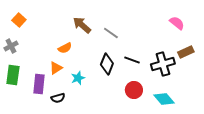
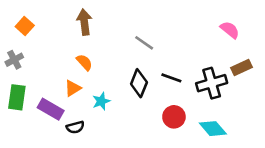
brown arrow: (82, 25) -> (84, 22), moved, turned 42
orange semicircle: (65, 48) -> (84, 62), turned -104
purple rectangle: (39, 84) -> (51, 109), turned -66

